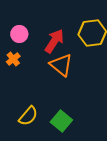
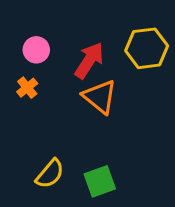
green square: (61, 121) -> (100, 181), turned 30

